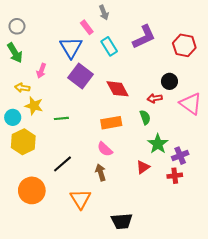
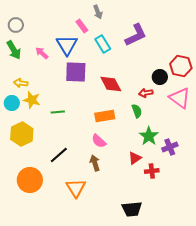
red hexagon: (184, 45) -> (181, 66), moved
pink arrow: (41, 71) -> (42, 53), moved, turned 112
purple square: (80, 76) -> (76, 72), turned -35
cyan circle: (13, 117) -> (12, 103), moved
red cross: (175, 176) -> (152, 171), moved
black trapezoid: (122, 221) -> (132, 209), moved

